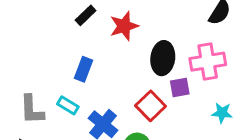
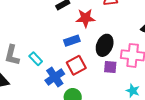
blue rectangle: (83, 69) -> (72, 41), moved, turned 35
red square: (151, 106) -> (76, 65), moved

